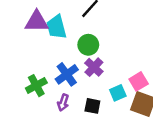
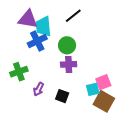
purple cross: (94, 67) -> (69, 64), turned 35
blue cross: (67, 74) -> (37, 41), moved
cyan square: (118, 93) -> (93, 89), moved

